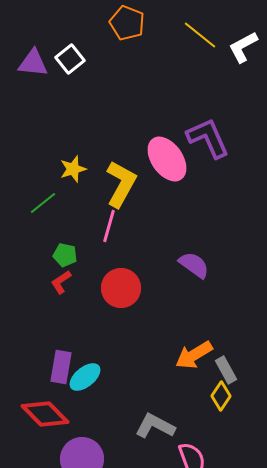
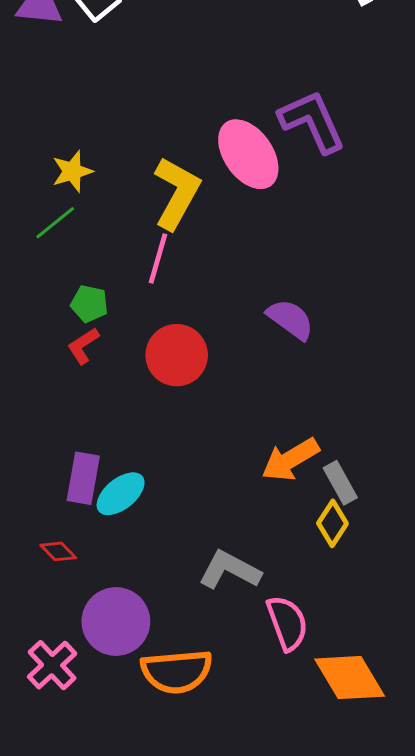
yellow star: (73, 169) -> (72, 171), moved
red diamond: (45, 414) -> (58, 551), size x0.5

